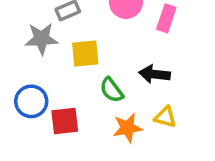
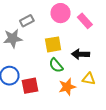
pink rectangle: (166, 18) -> (85, 21), turned -56
yellow square: (85, 54) -> (53, 44), moved

